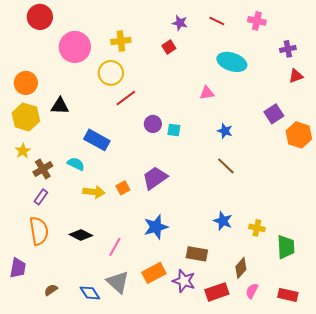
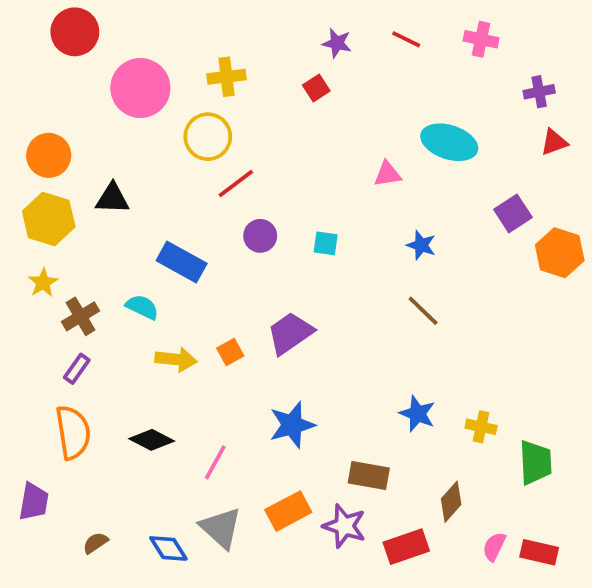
cyan ellipse: (232, 62) -> (449, 142), moved
purple circle: (153, 124) -> (260, 236), moved
pink semicircle: (252, 291) -> (494, 547), moved

